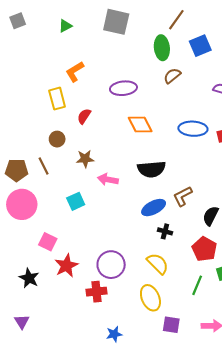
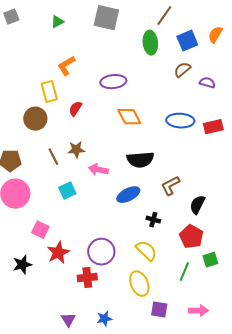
brown semicircle: (172, 76) -> (182, 70), moved
brown circle: (57, 139) -> (35, 119), moved, size x1.5
brown line: (44, 166) -> (53, 157), moved
blue ellipse: (154, 208) -> (128, 195), moved
black star: (29, 278) -> (22, 265), turned 30
purple triangle: (22, 322) -> (68, 320), moved

